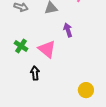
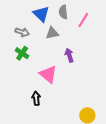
green cross: (21, 46) -> (22, 53), moved

